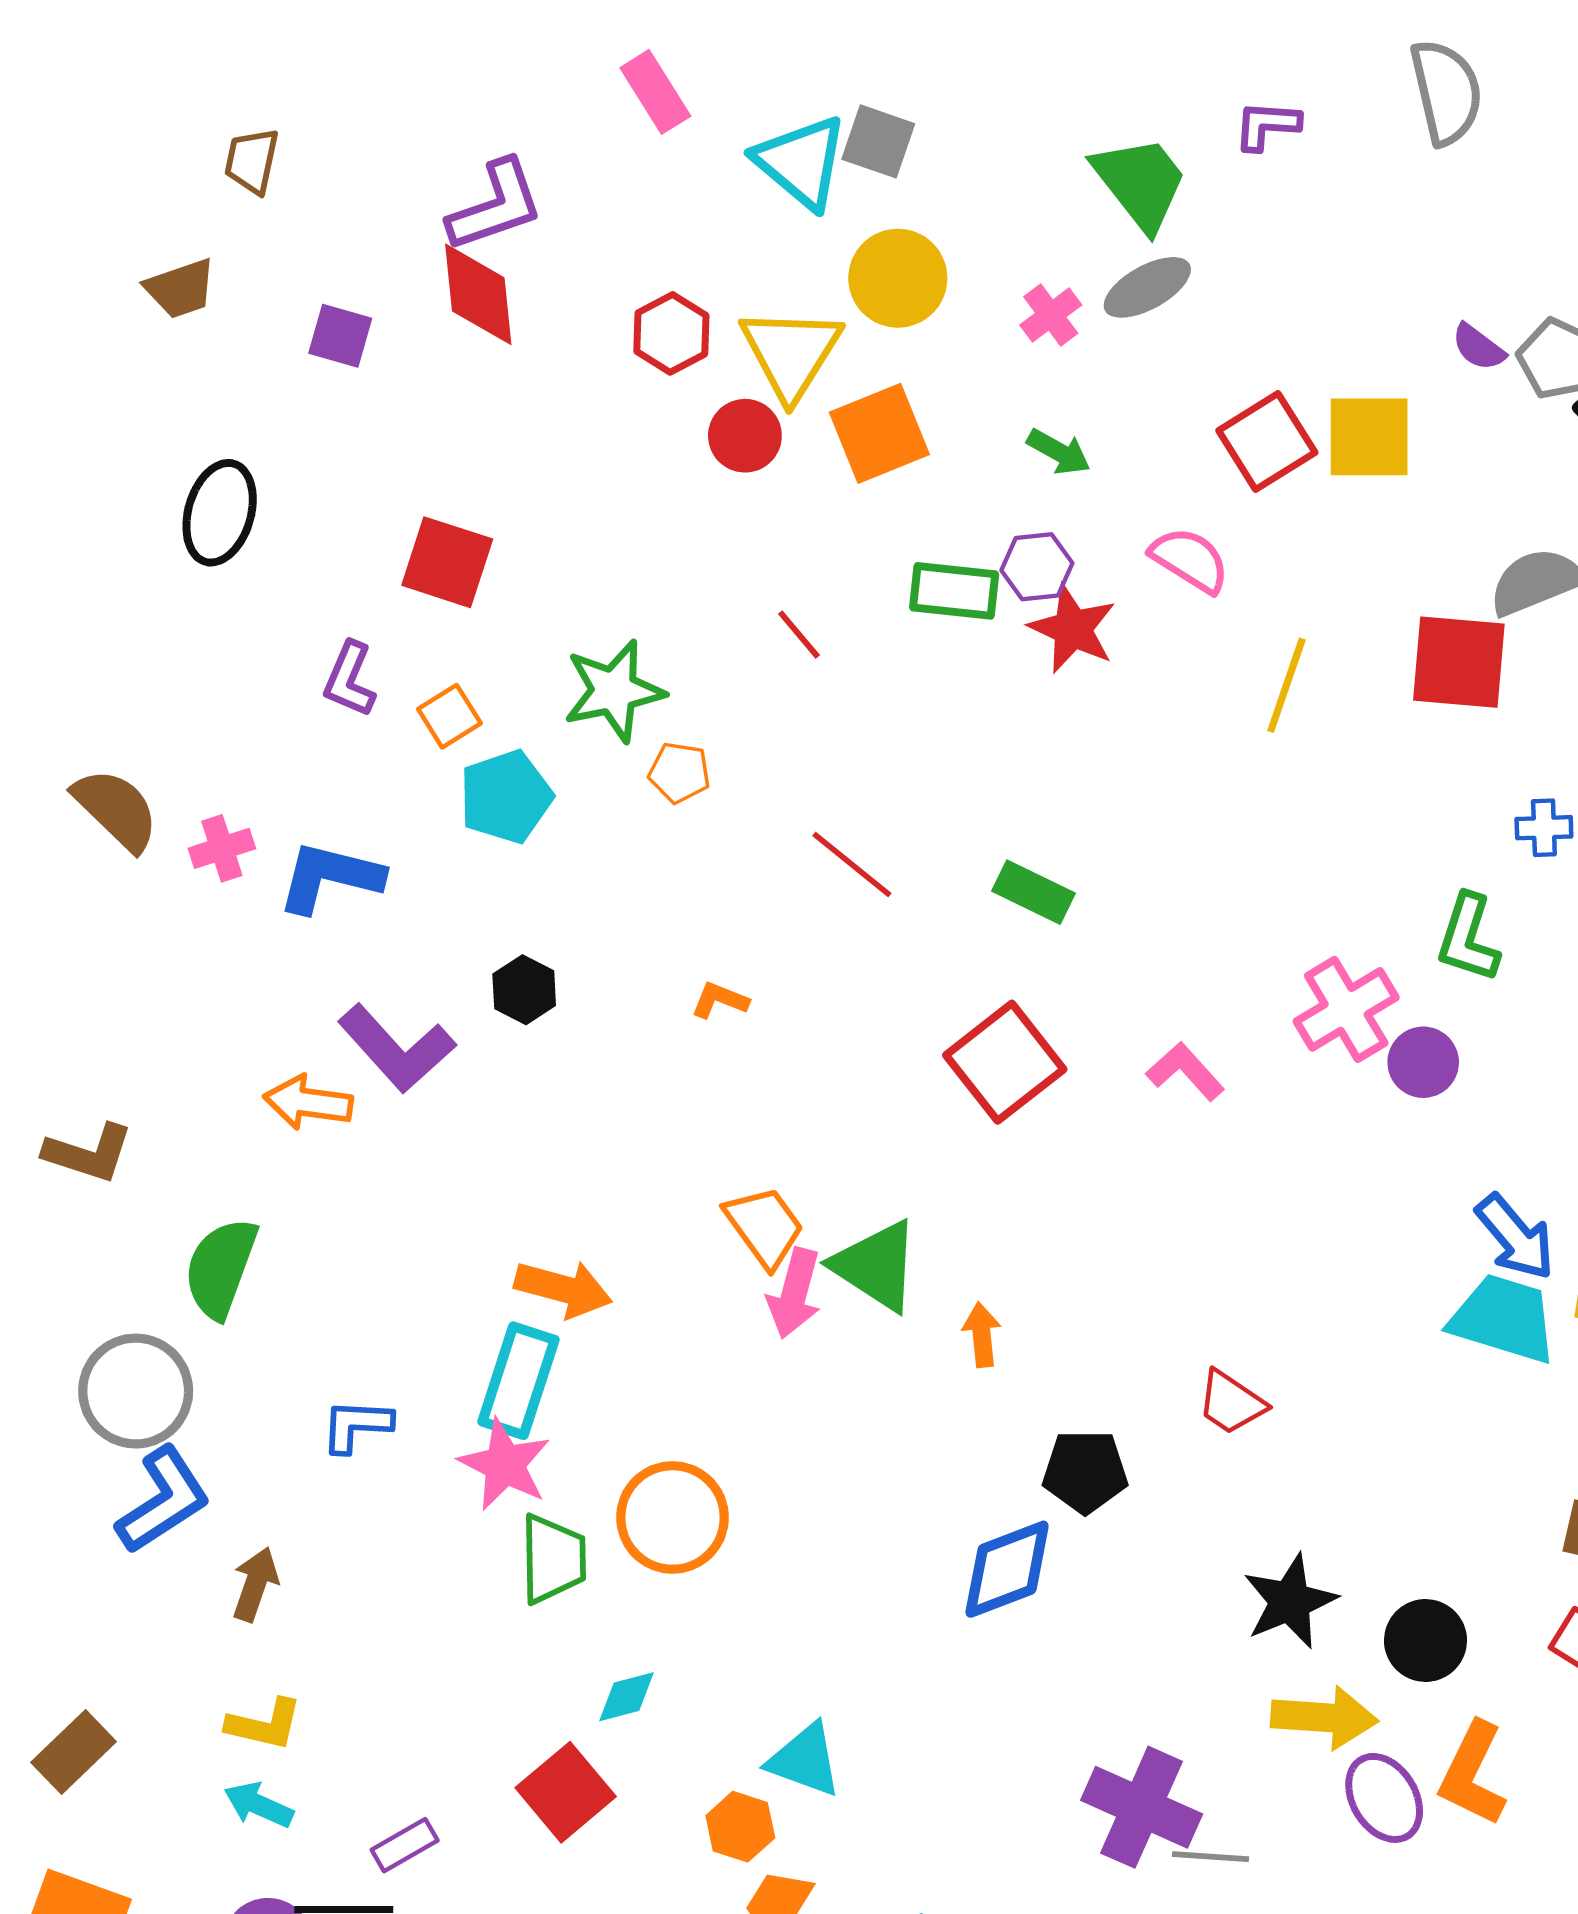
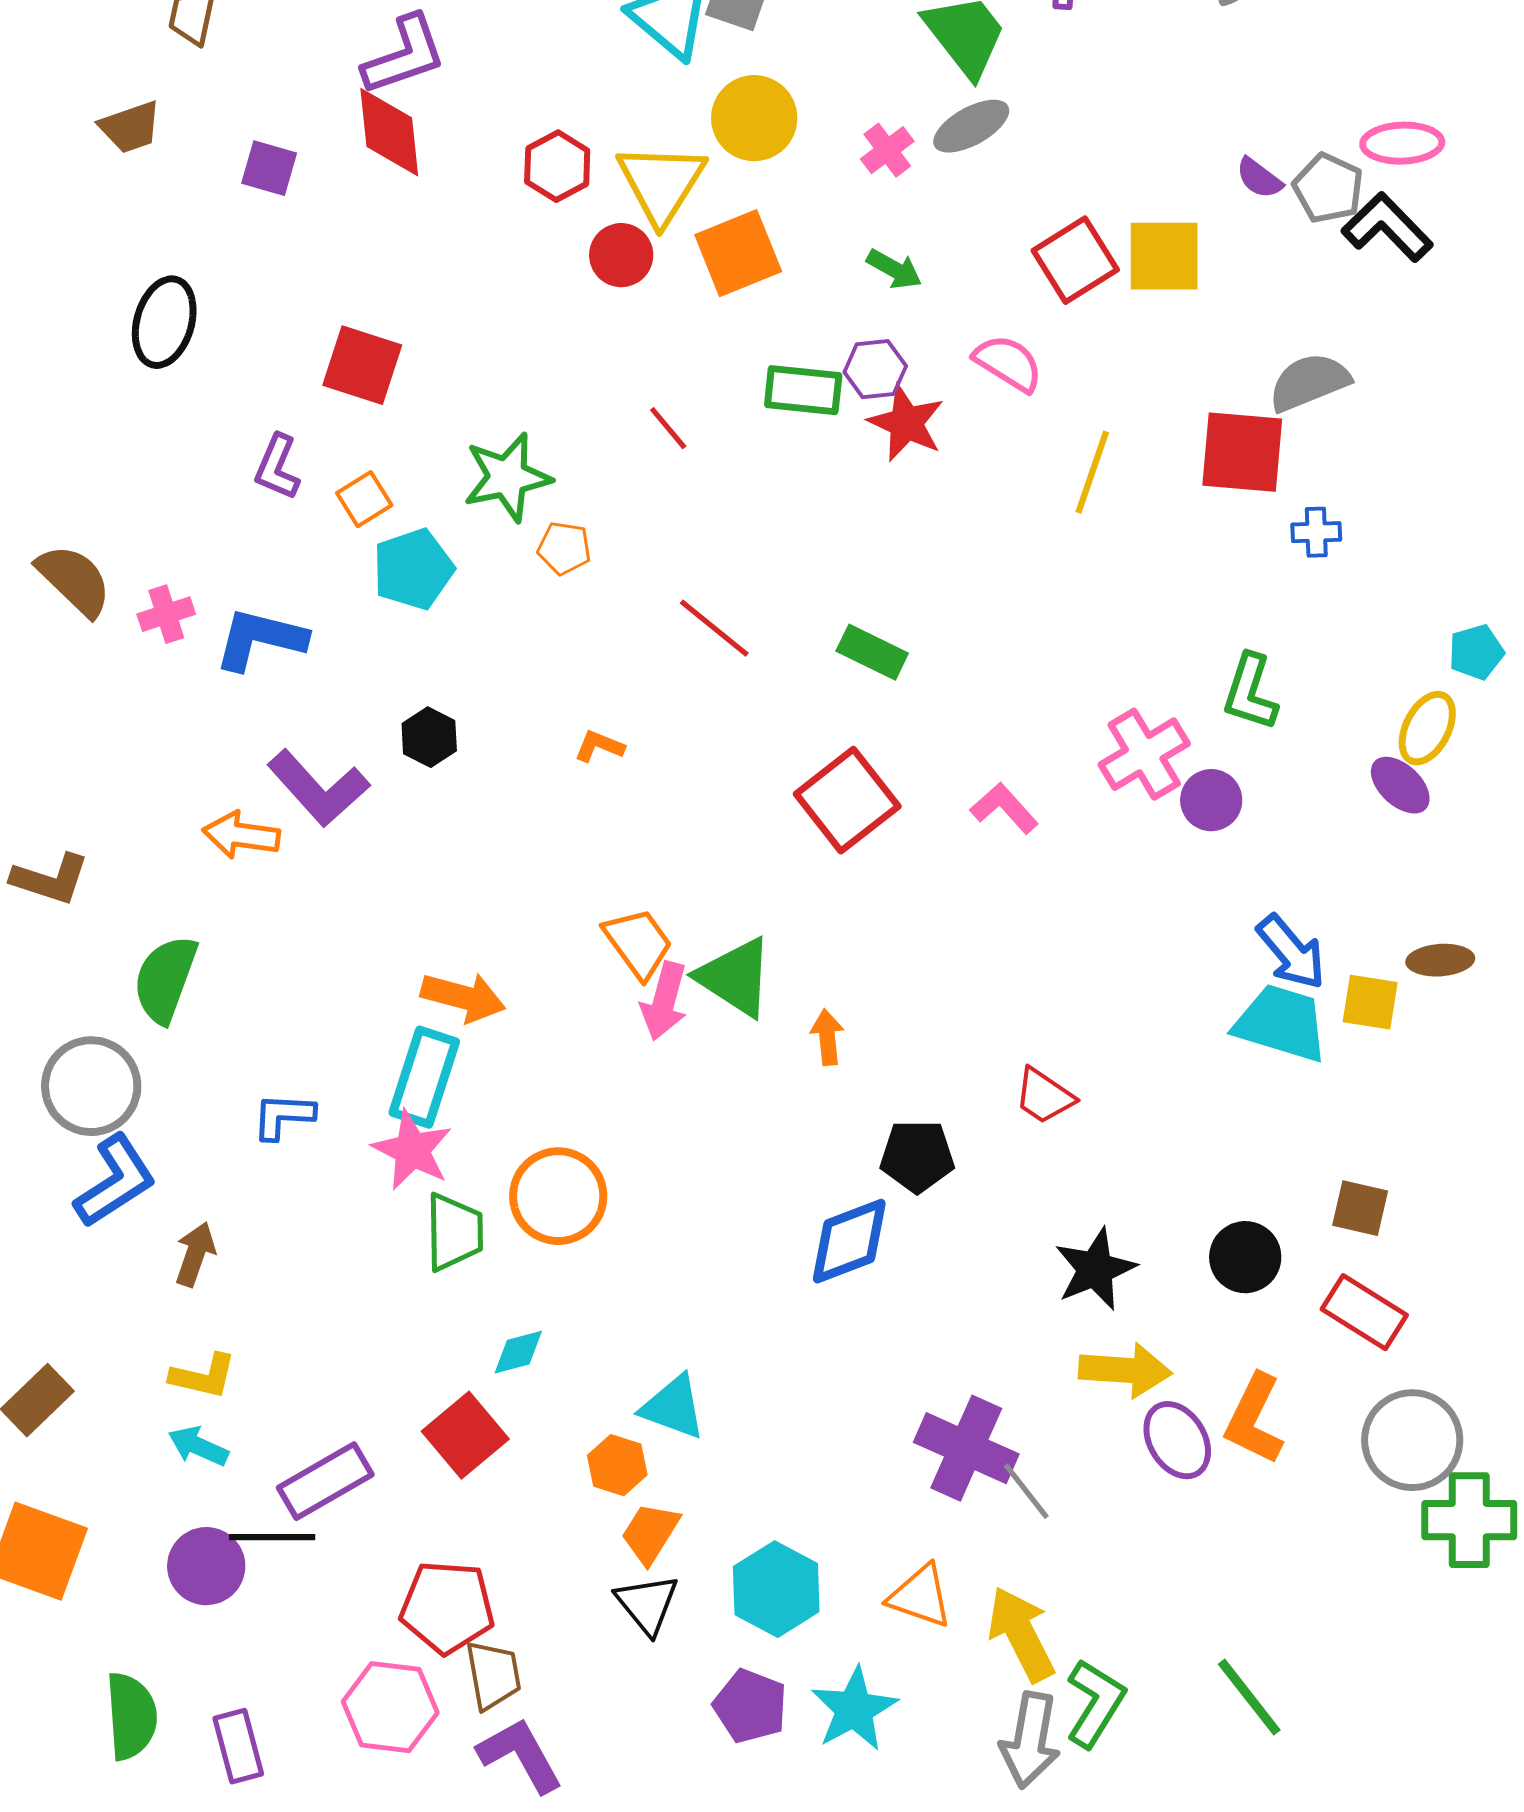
blue cross: (1544, 828) -> (1316, 532), moved
black circle: (1425, 1640) -> (1245, 1257), moved
purple rectangle: (405, 1845) -> (325, 1481), size x1.6
gray line: (1211, 1857) -> (1026, 1491), turned 48

